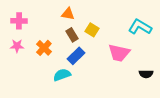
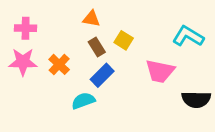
pink star: (17, 46) -> (23, 62), size x1.5
black semicircle: (146, 74) -> (196, 99), size x1.5

